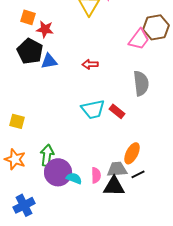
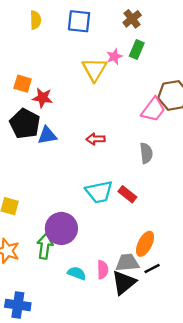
gray semicircle: (141, 83) -> (146, 153), moved, size x0.7
purple circle: (58, 172) -> (61, 228), moved
black triangle: (114, 186) -> (124, 283), turned -40
blue cross: (24, 205) -> (18, 305), turned 35

